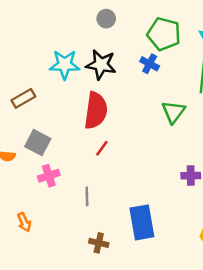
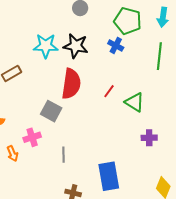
green triangle: (173, 112) -> (135, 102), moved, turned -35
gray square: (38, 143) -> (51, 111), moved
red line: (102, 148) -> (109, 91), moved
orange arrow: (24, 222) -> (12, 154), moved

